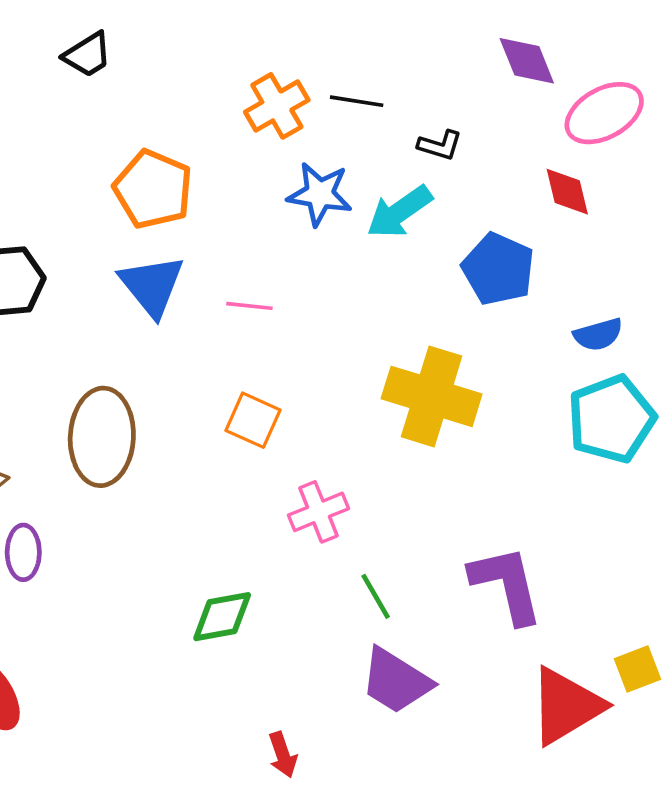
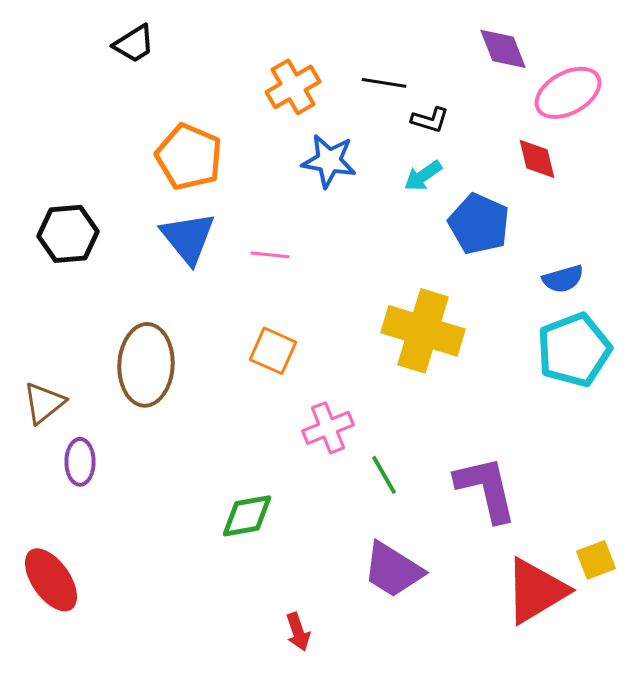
black line: (357, 101) -> (384, 83), moved
cyan arrow: (399, 212) -> (423, 176), moved, size x0.7
green line: (376, 596) -> (384, 475), moved

